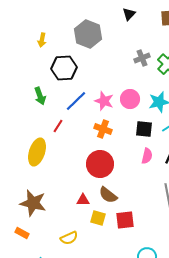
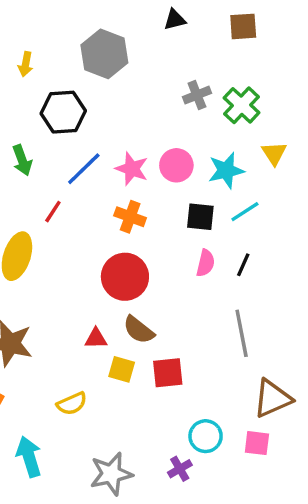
black triangle: (129, 14) -> (175, 20), turned 32

